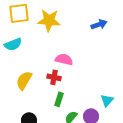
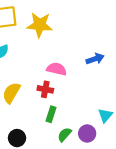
blue arrow: (99, 24) -> (95, 59), moved

